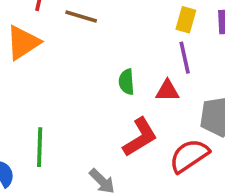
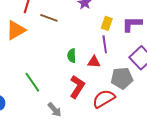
red L-shape: (140, 137) -> (77, 87), turned -30
green line: (40, 147) -> (32, 82), moved, turned -40

